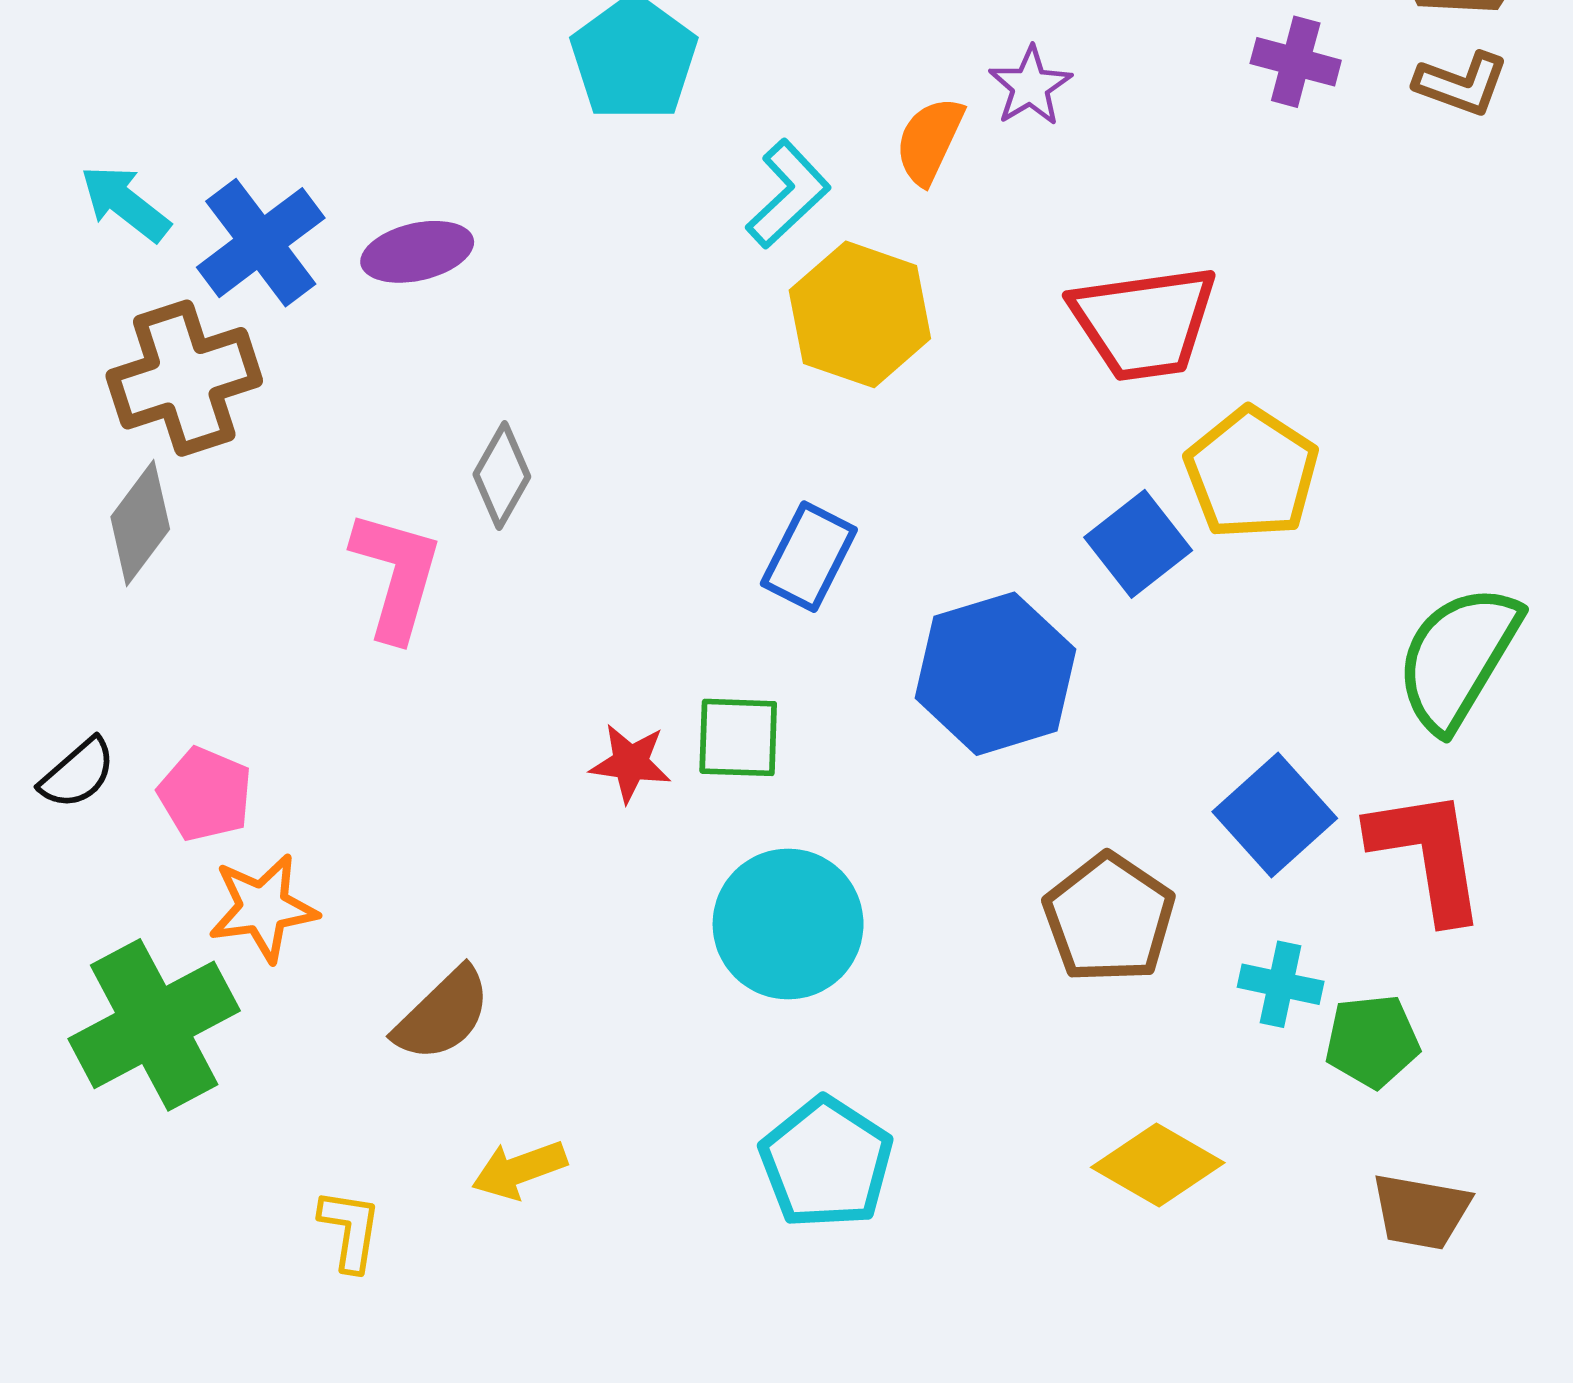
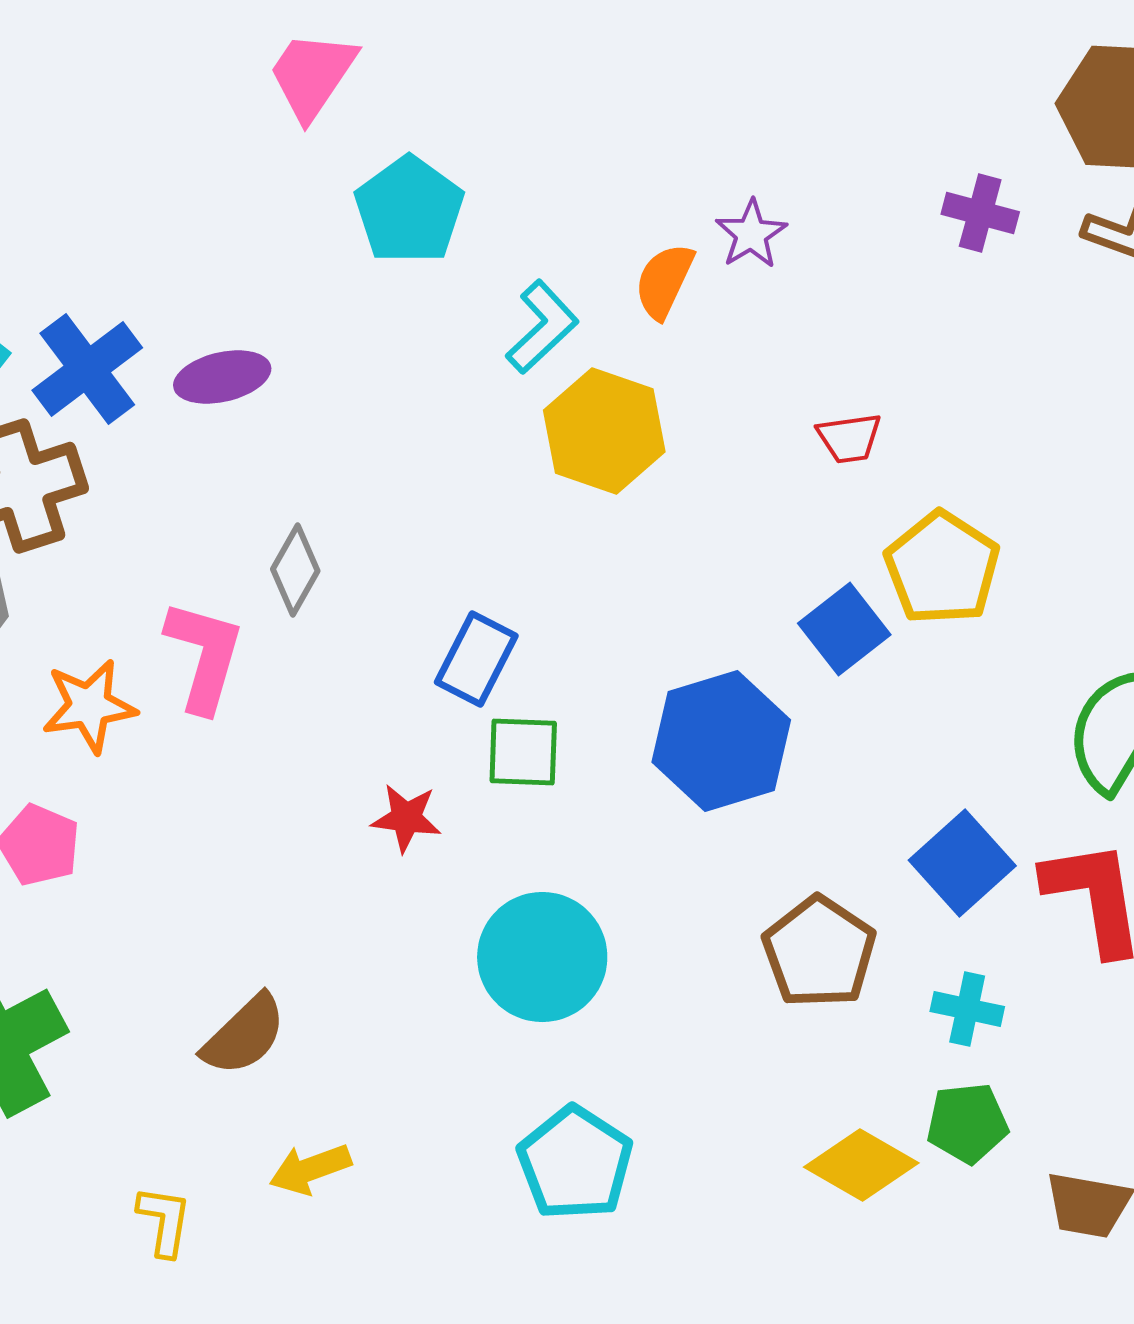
red trapezoid: (1144, 323) -> (849, 438), size x0.5
blue rectangle: (809, 557) -> (476, 659), moved
green square: (738, 737) -> (523, 752), moved
orange star: (263, 908) -> (89, 706), moved
green pentagon: (1372, 1041) -> (967, 1123), moved

